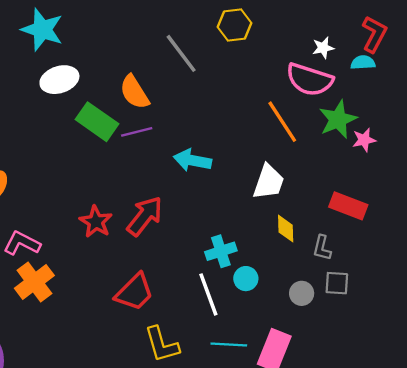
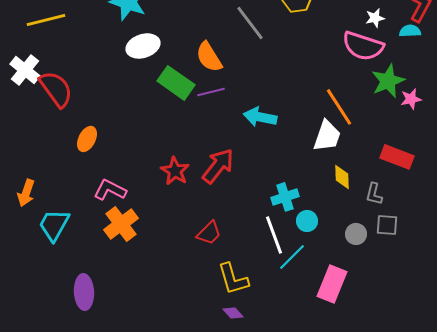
orange line: (282, 122) -> (339, 107), moved
red trapezoid: (134, 292) -> (209, 233), size x0.7
cyan line: (229, 344) -> (292, 257), moved, turned -48

